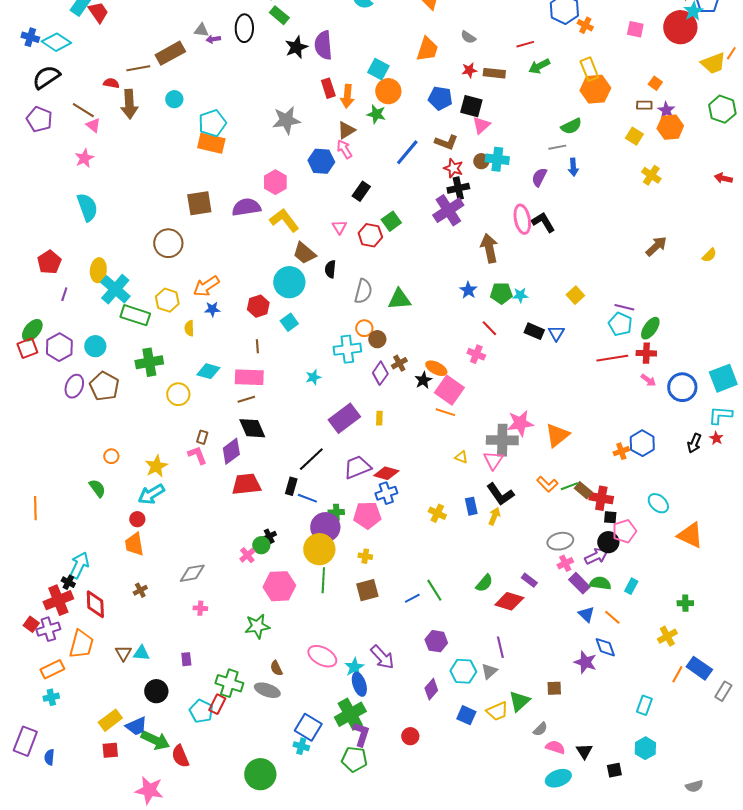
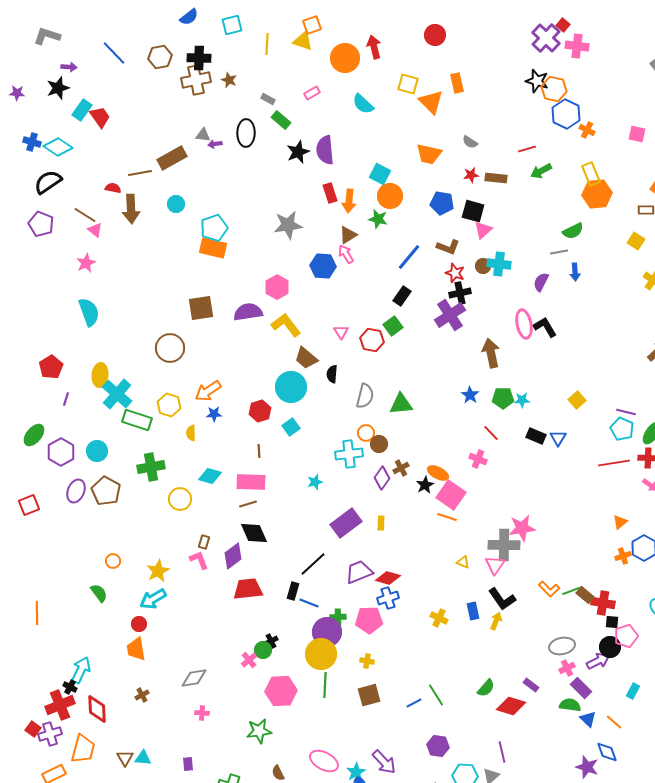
orange trapezoid: (427, 49) -> (429, 154), turned 84
black rectangle: (361, 191) -> (402, 296), moved
red square: (27, 348) -> (29, 505), moved
orange triangle: (557, 435) -> (620, 522), moved, size x0.6
green semicircle: (600, 583) -> (570, 705), moved

